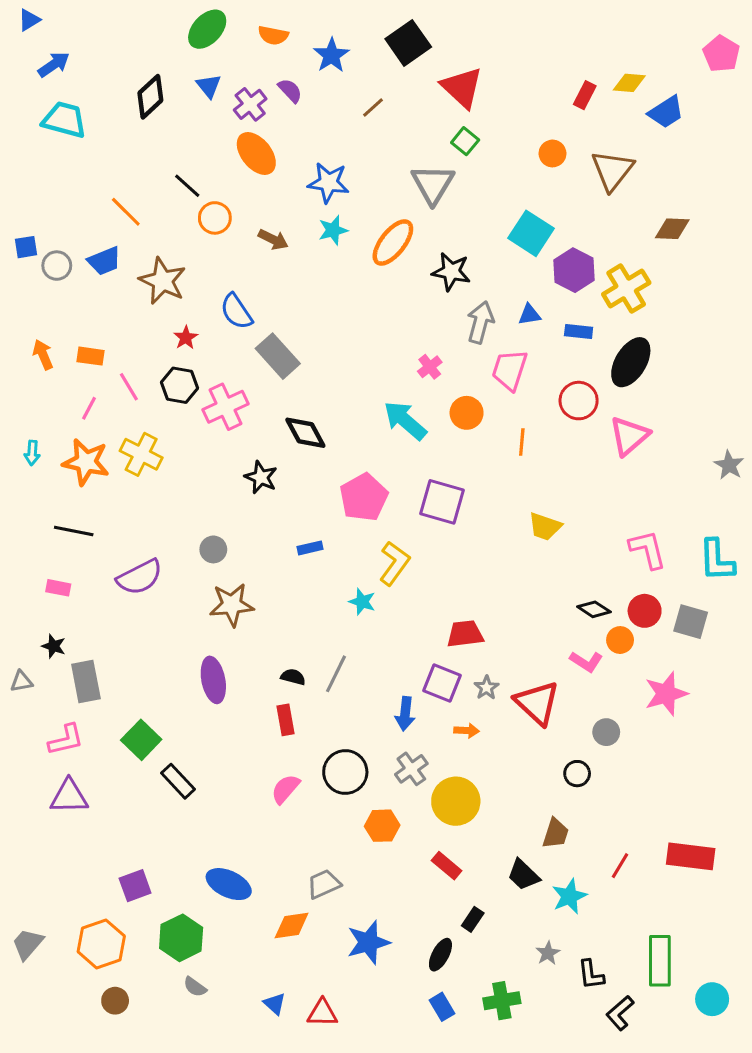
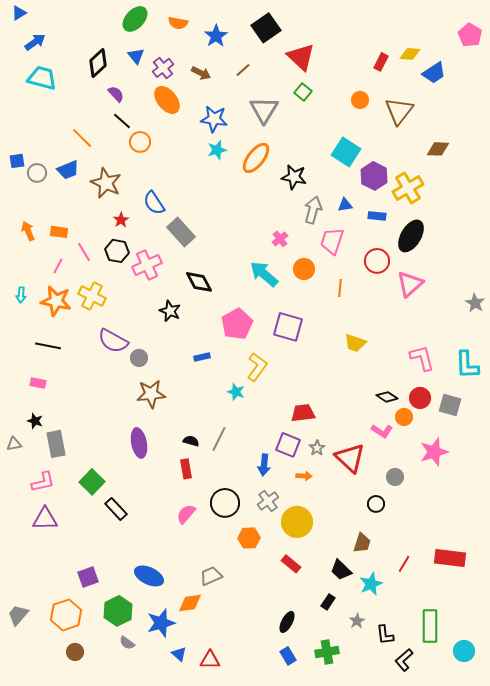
purple semicircle: (290, 91) -> (116, 94), moved
gray triangle: (433, 184) -> (264, 110), moved
brown arrow: (273, 239) -> (201, 73), moved
purple semicircle: (140, 577) -> (113, 341), moved, turned 56
black rectangle: (473, 919) -> (328, 602), moved
blue star: (368, 942) -> (161, 623), moved

